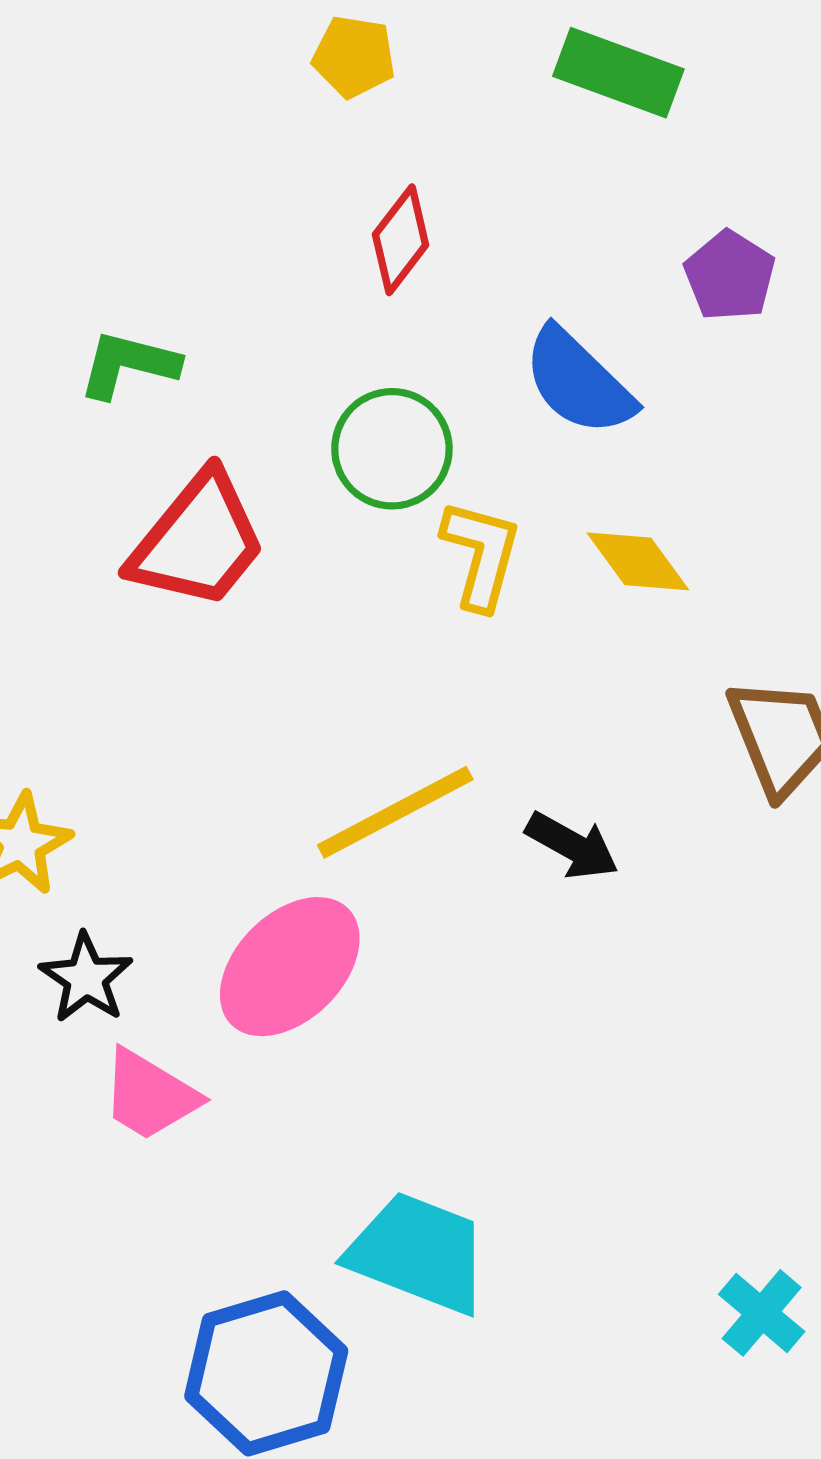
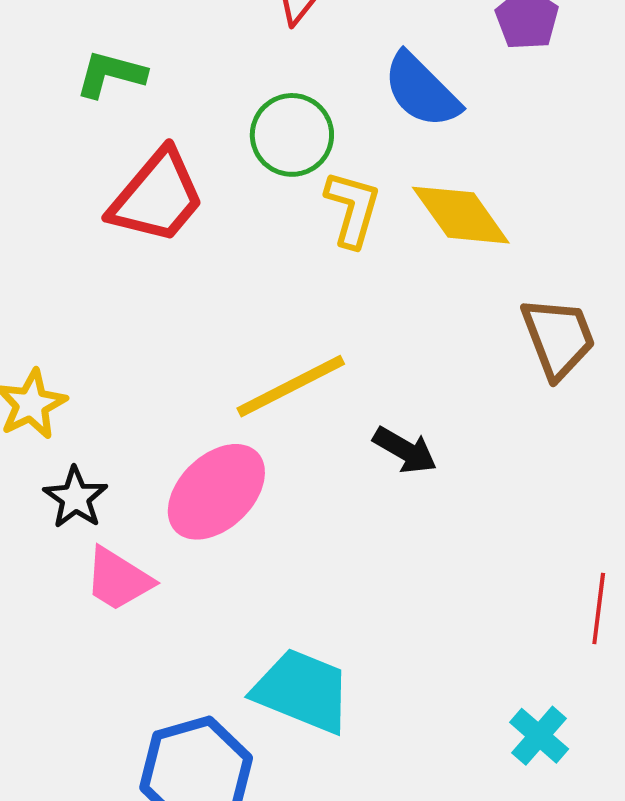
yellow diamond: (638, 561) -> (461, 215), size x1.4
black arrow: (572, 846) -> (405, 450), moved

